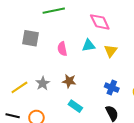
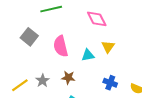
gray square: (31, 38) -> (29, 37), turned 30
cyan triangle: (89, 46) -> (88, 55), moved
pink semicircle: (62, 49) -> (61, 46), size x1.5

